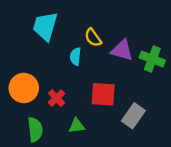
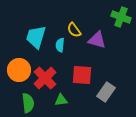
cyan trapezoid: (45, 26) -> (36, 37), moved
green cross: (152, 59) -> (121, 17), moved
red cross: (57, 98) -> (45, 78), size x1.6

